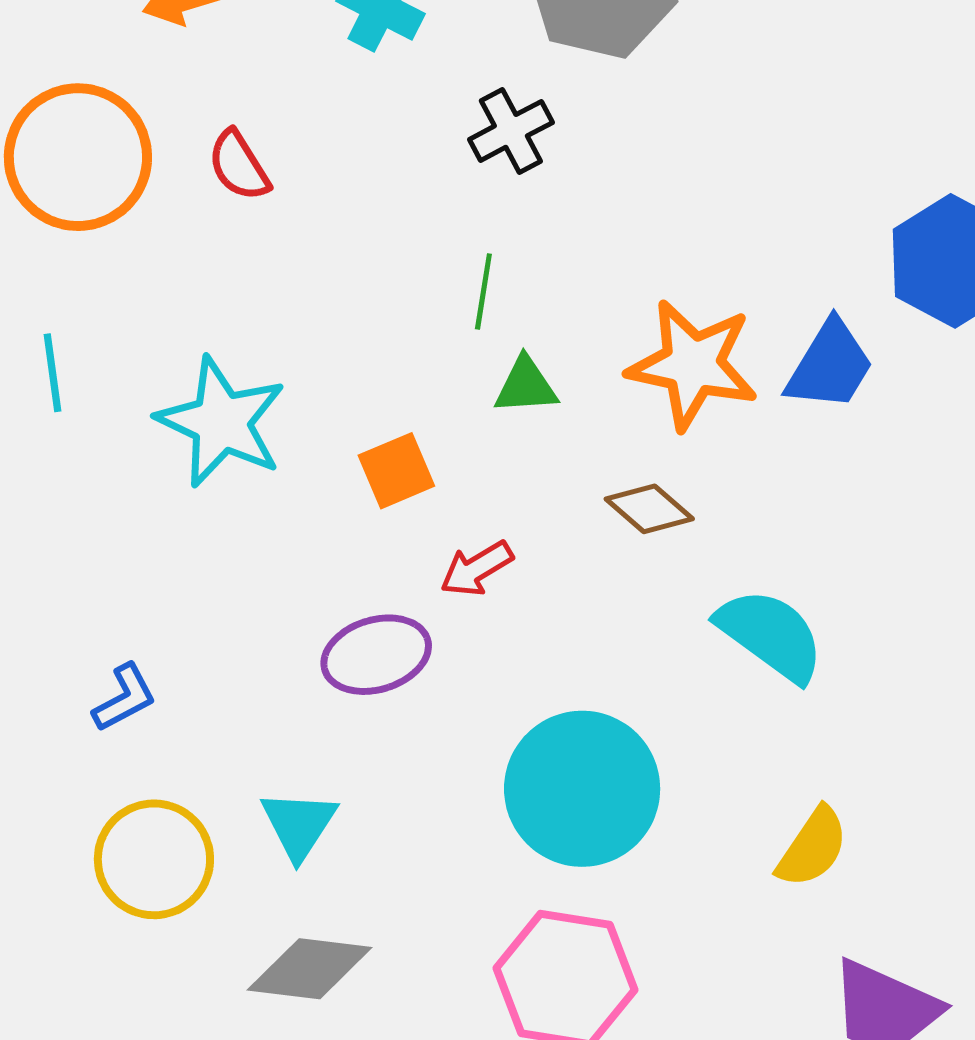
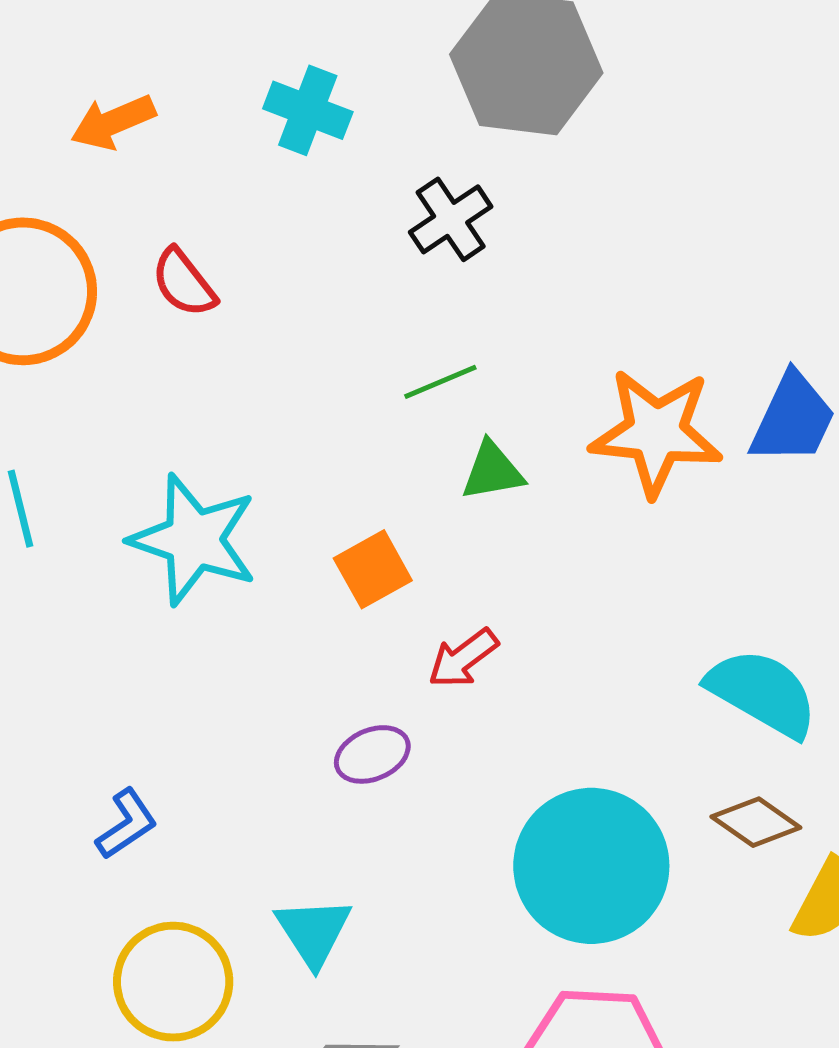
green line: (483, 291) -> (440, 382), turned 64
brown diamond: (649, 509) -> (756, 822), moved
purple ellipse: (376, 655) -> (372, 754), size x0.7

